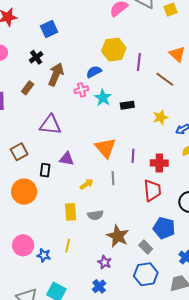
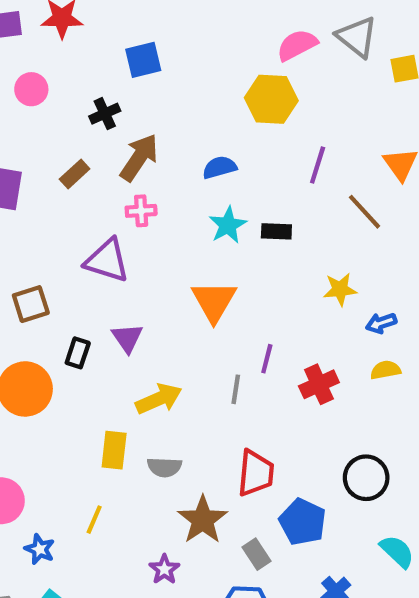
yellow hexagon: (114, 50) -> (271, 99), moved
pink cross: (81, 90) -> (141, 211), moved
black rectangle: (127, 105) -> (276, 231), moved
orange triangle: (105, 148) -> (214, 301), moved
purple triangle: (67, 159) -> (127, 338), turned 35
red cross: (159, 163) -> (319, 384), turned -36
gray line: (113, 178) -> (236, 389), moved
yellow arrow: (87, 184) -> (159, 399), size x1.5
red trapezoid: (152, 190) -> (256, 473), moved
blue star: (44, 255) -> (40, 549), moved

